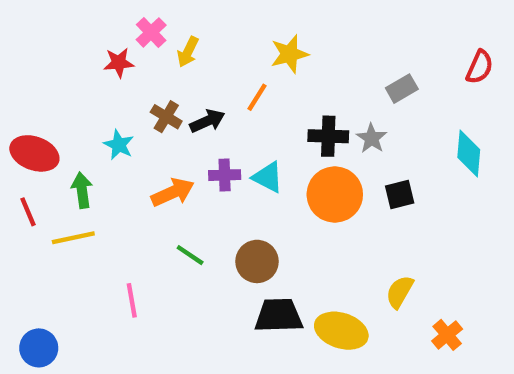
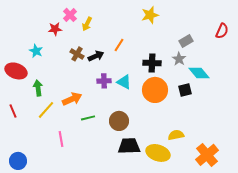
yellow star: (289, 54) -> (150, 15), moved
gray star: (372, 138) -> (179, 59), moved
cyan star: (119, 145) -> (36, 51), moved
cyan diamond: (469, 153) -> (199, 73), moved, turned -45
orange arrow: (173, 192) -> (72, 99), moved
red line: (28, 212) -> (13, 111), moved
yellow line: (73, 238) -> (46, 110), moved, turned -36
green line: (190, 255) -> (88, 118), turned -48
yellow semicircle: (400, 292) -> (176, 135), moved, turned 49
orange cross: (447, 335) -> (207, 155), size x1.6

